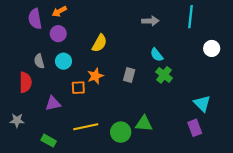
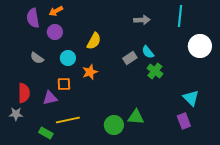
white circle: (212, 48) -> (200, 46), size x1.5
gray semicircle: (39, 61) -> (37, 58), turned -40
cyan circle: (64, 61) -> (68, 58), moved
gray rectangle: (129, 75) -> (130, 58), moved, turned 40
red semicircle: (25, 82) -> (24, 93), moved
orange square: (78, 88) -> (64, 84), moved
yellow line: (86, 127) -> (68, 120), moved

